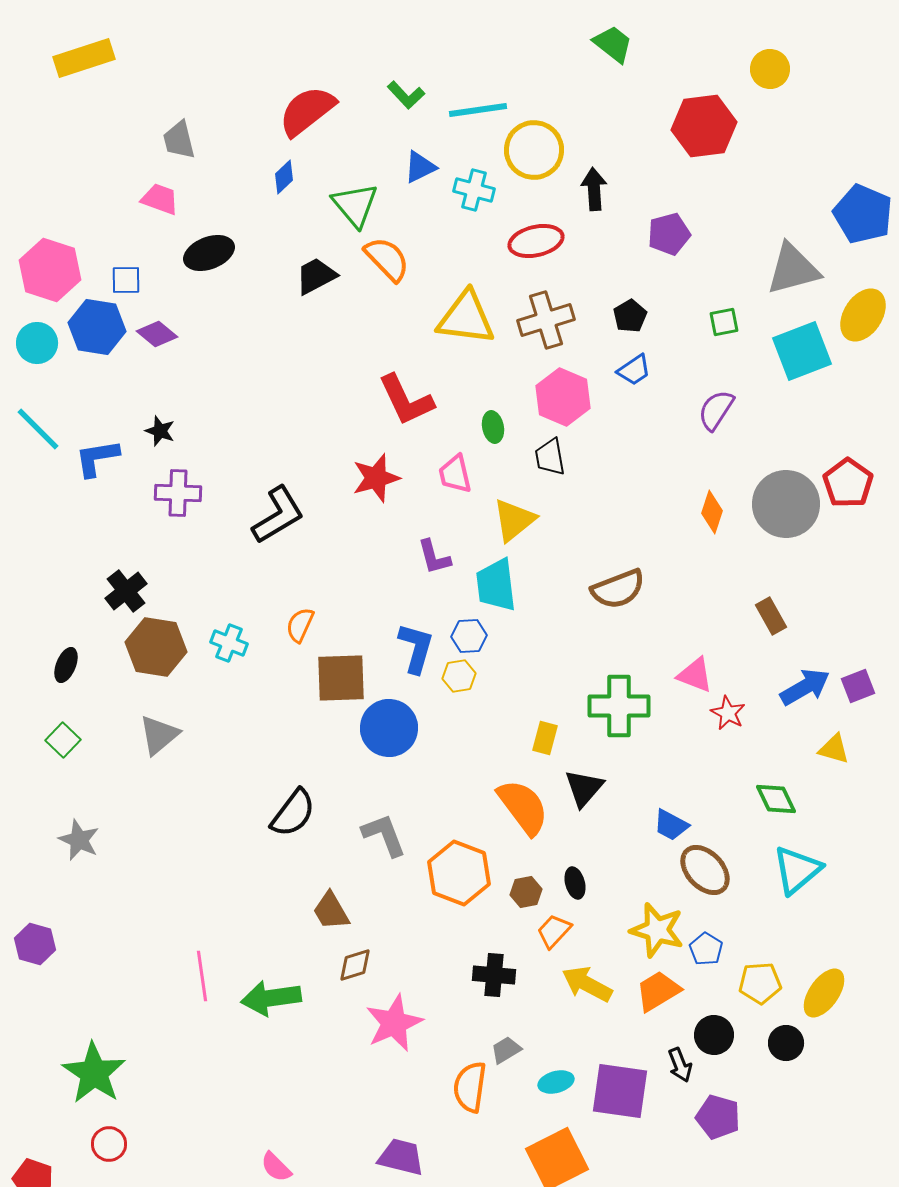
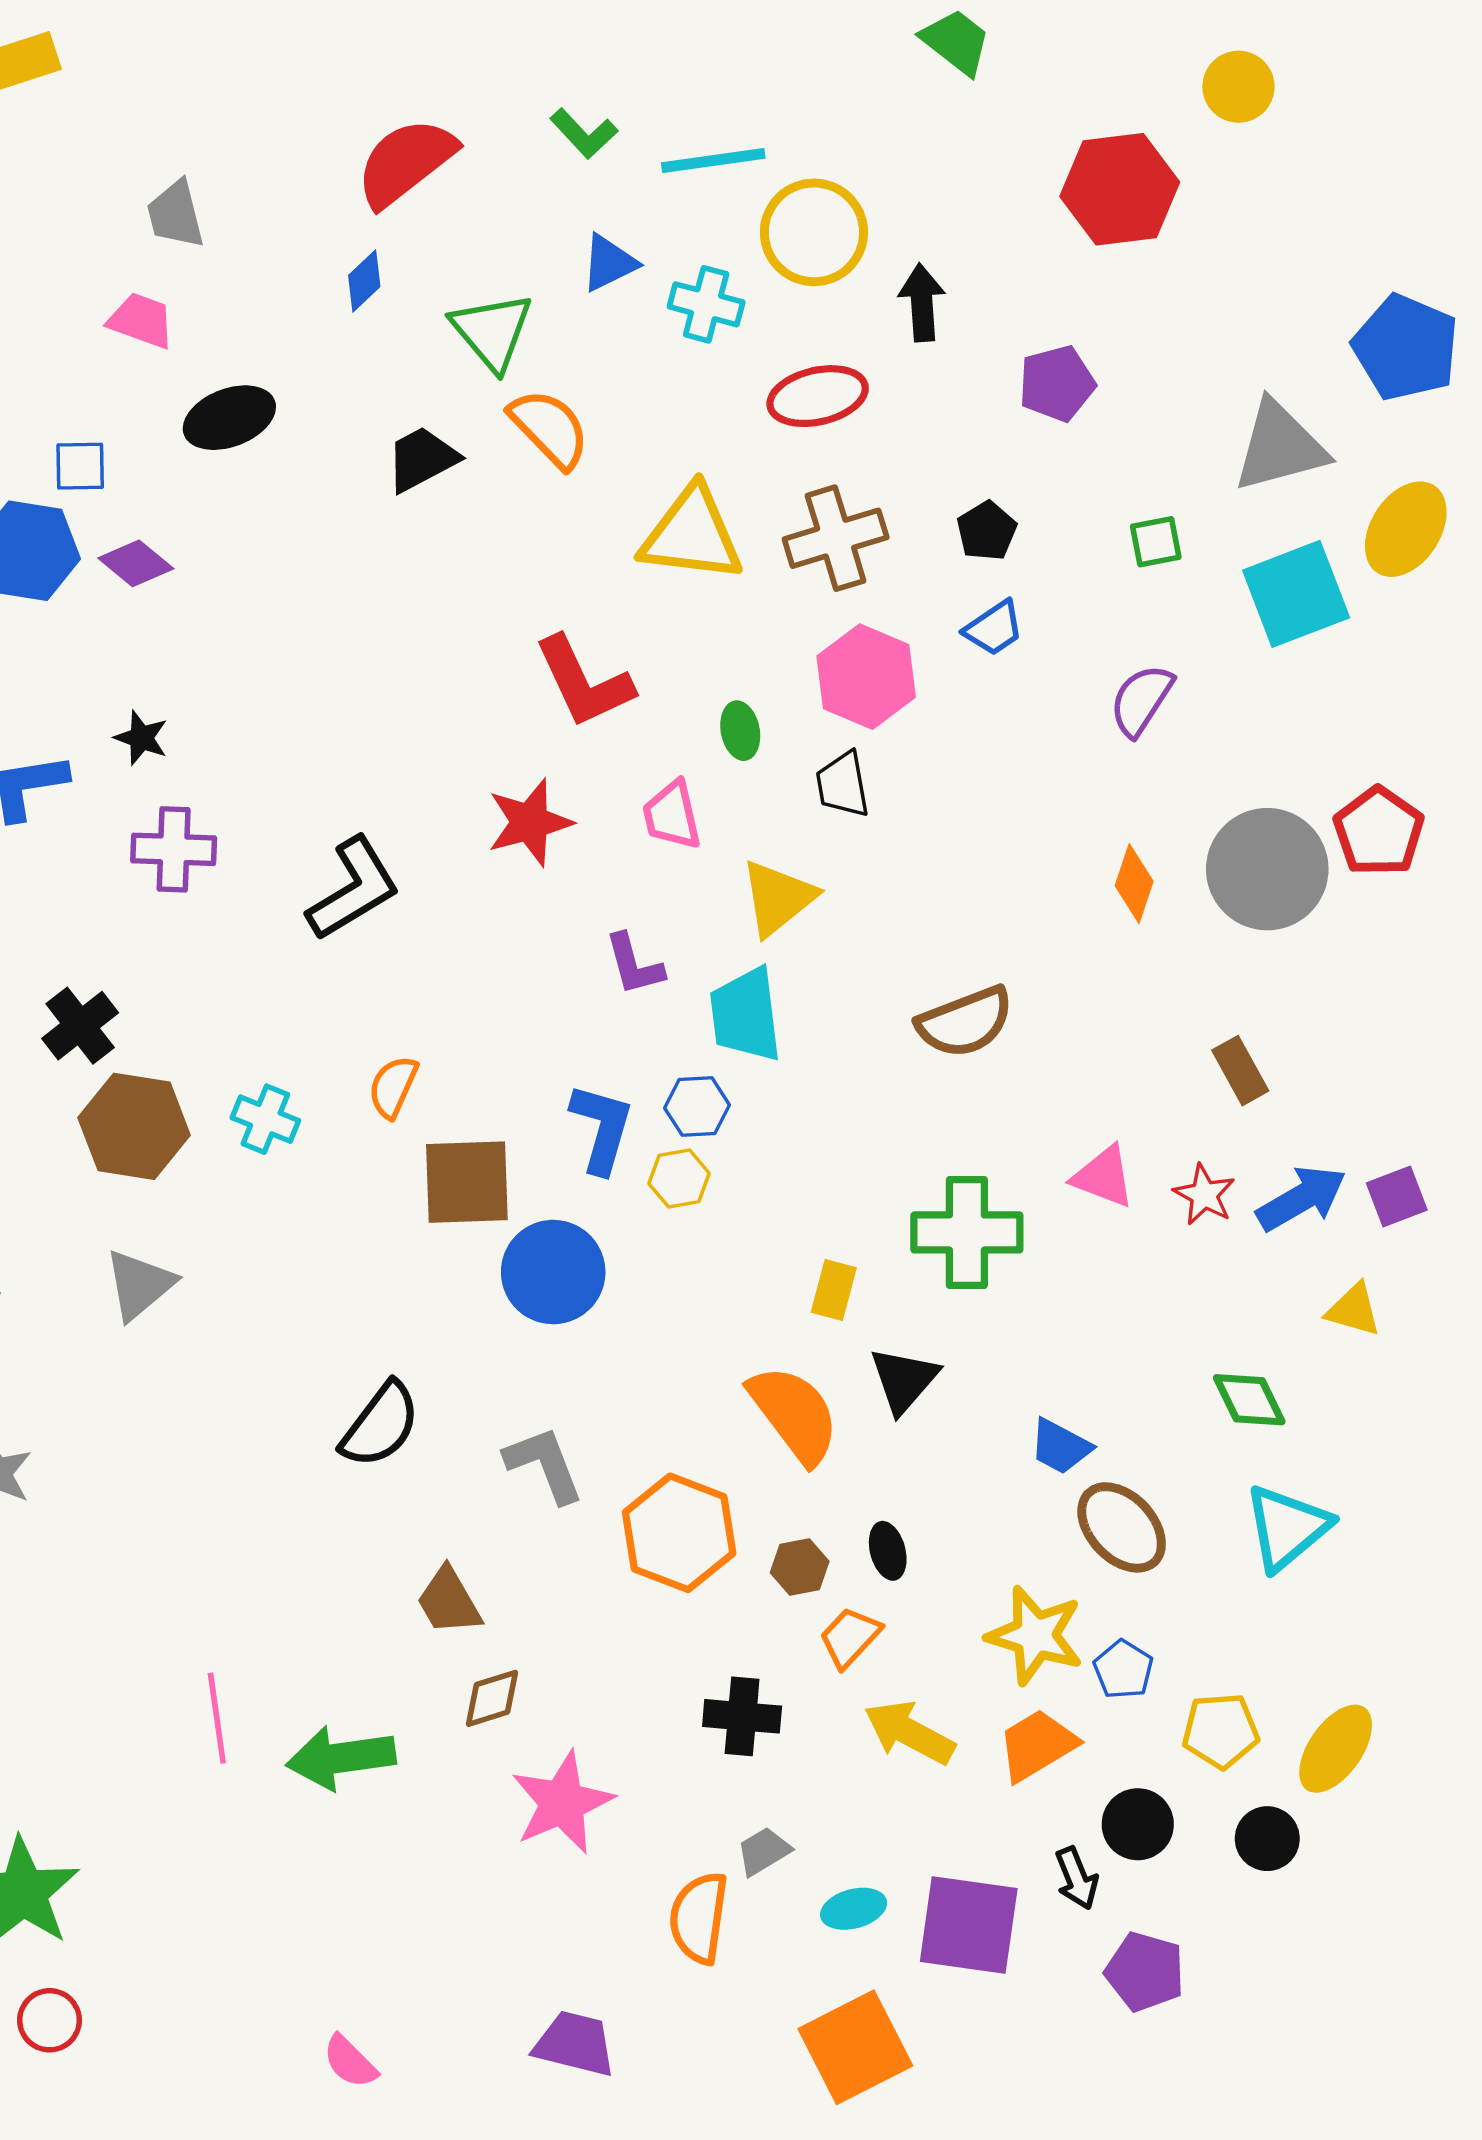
red star: (728, 713) -> (1204, 1195), moved

